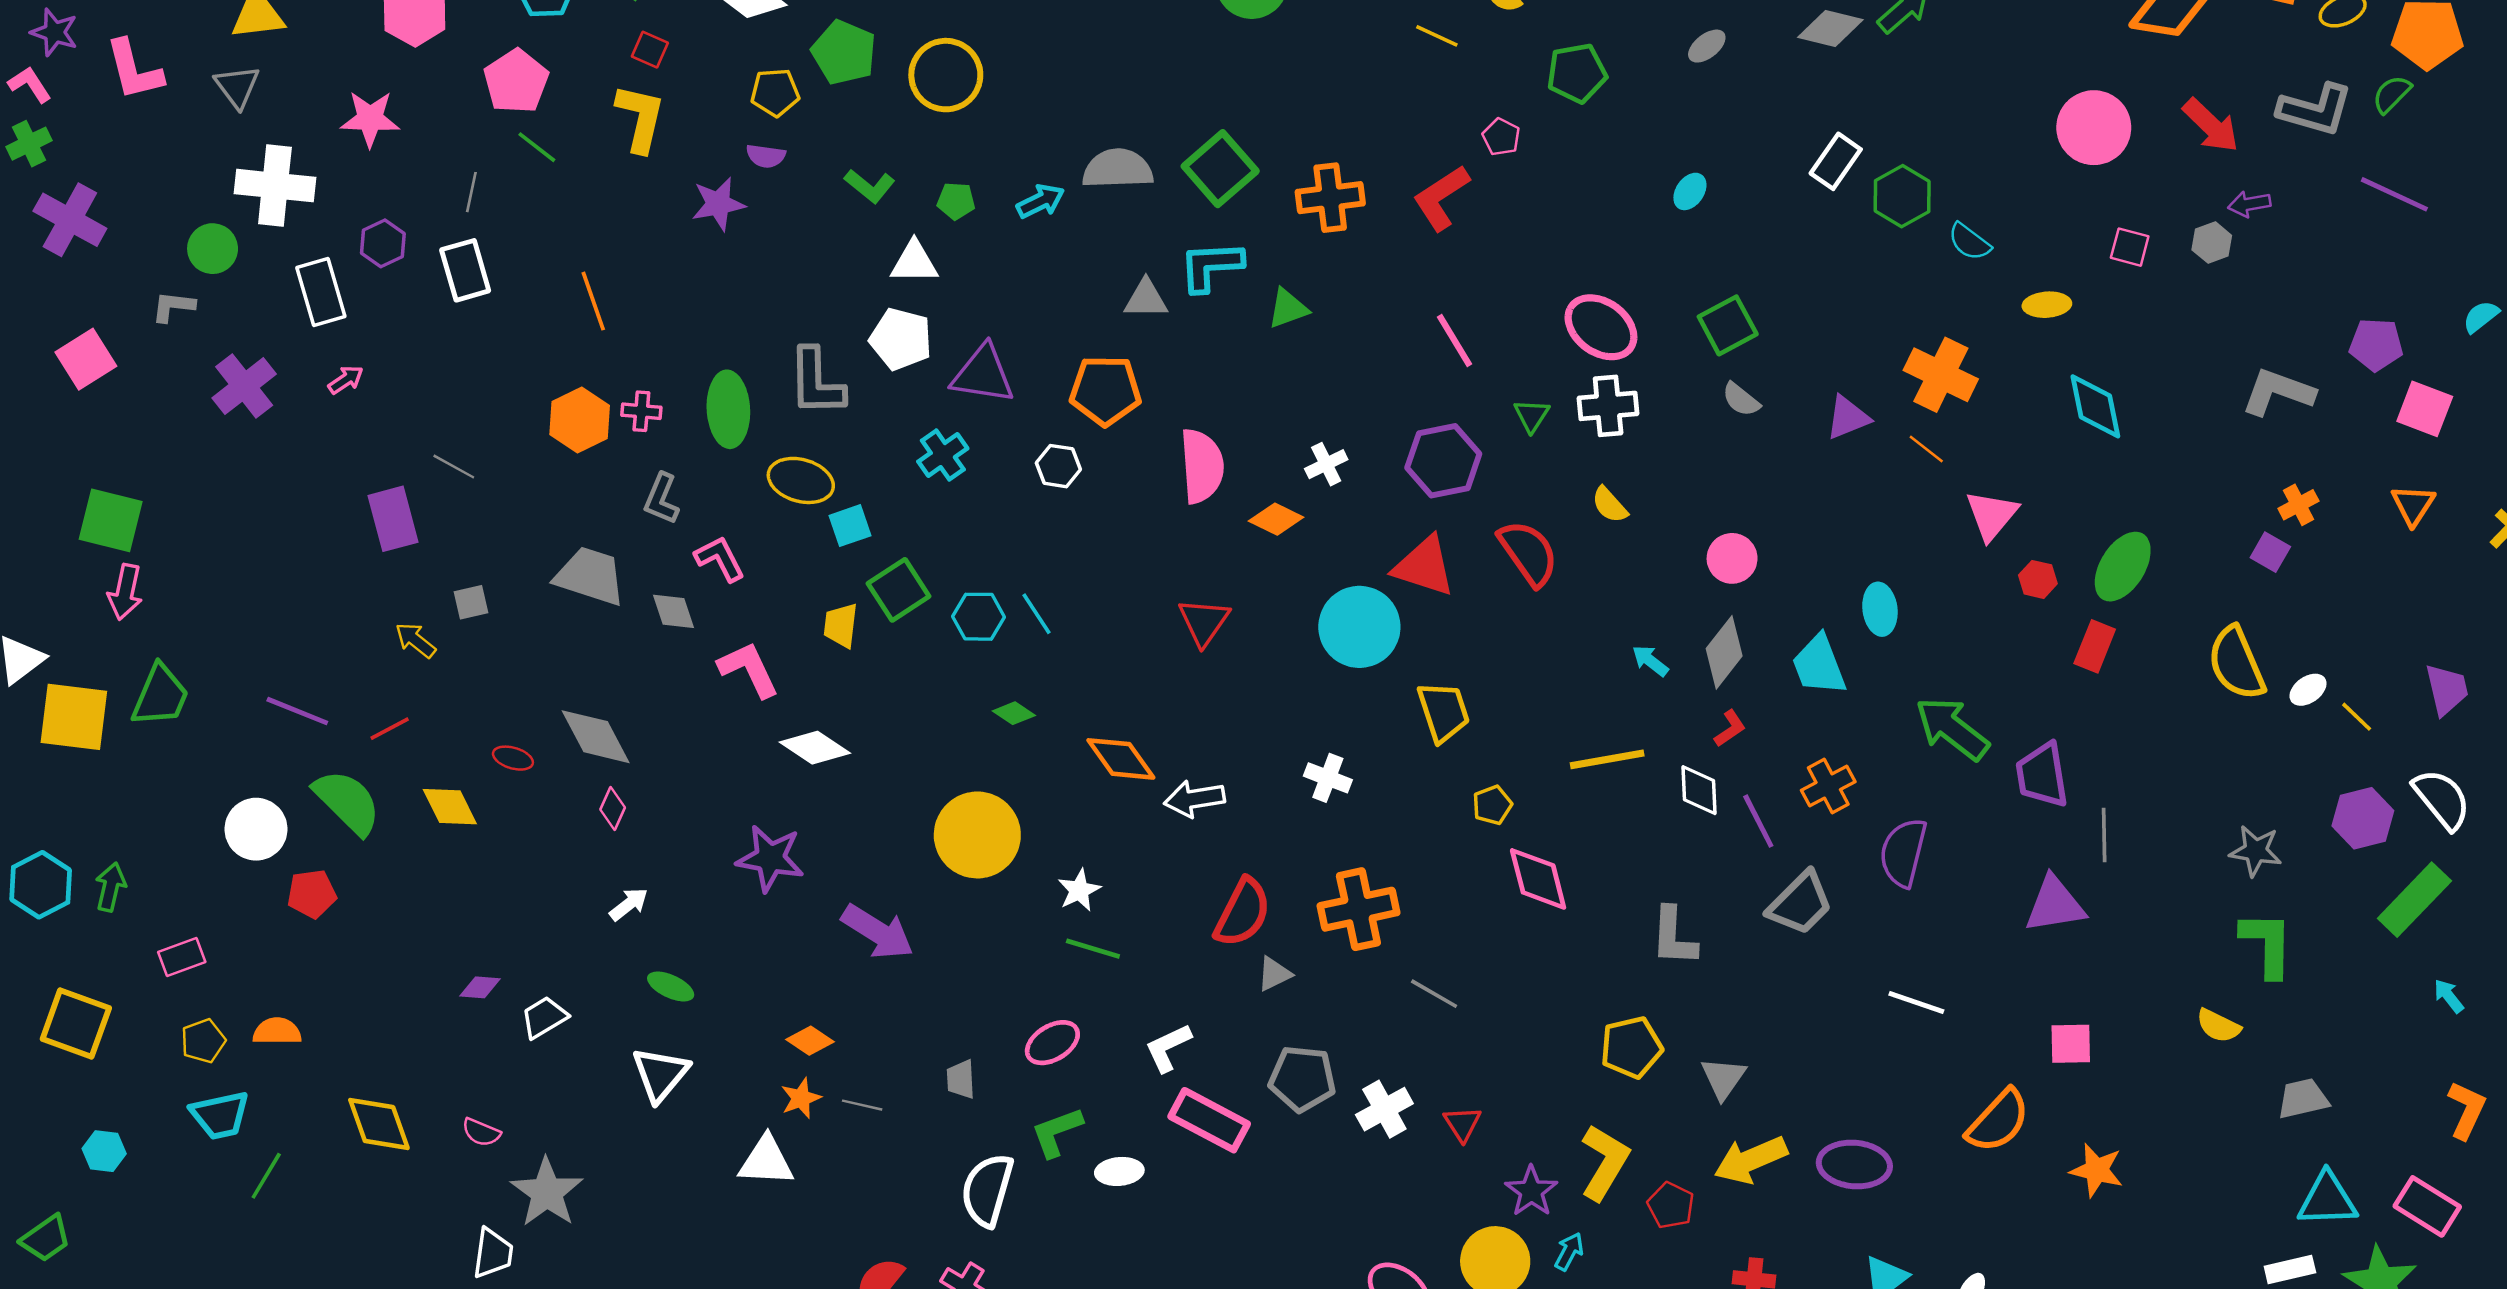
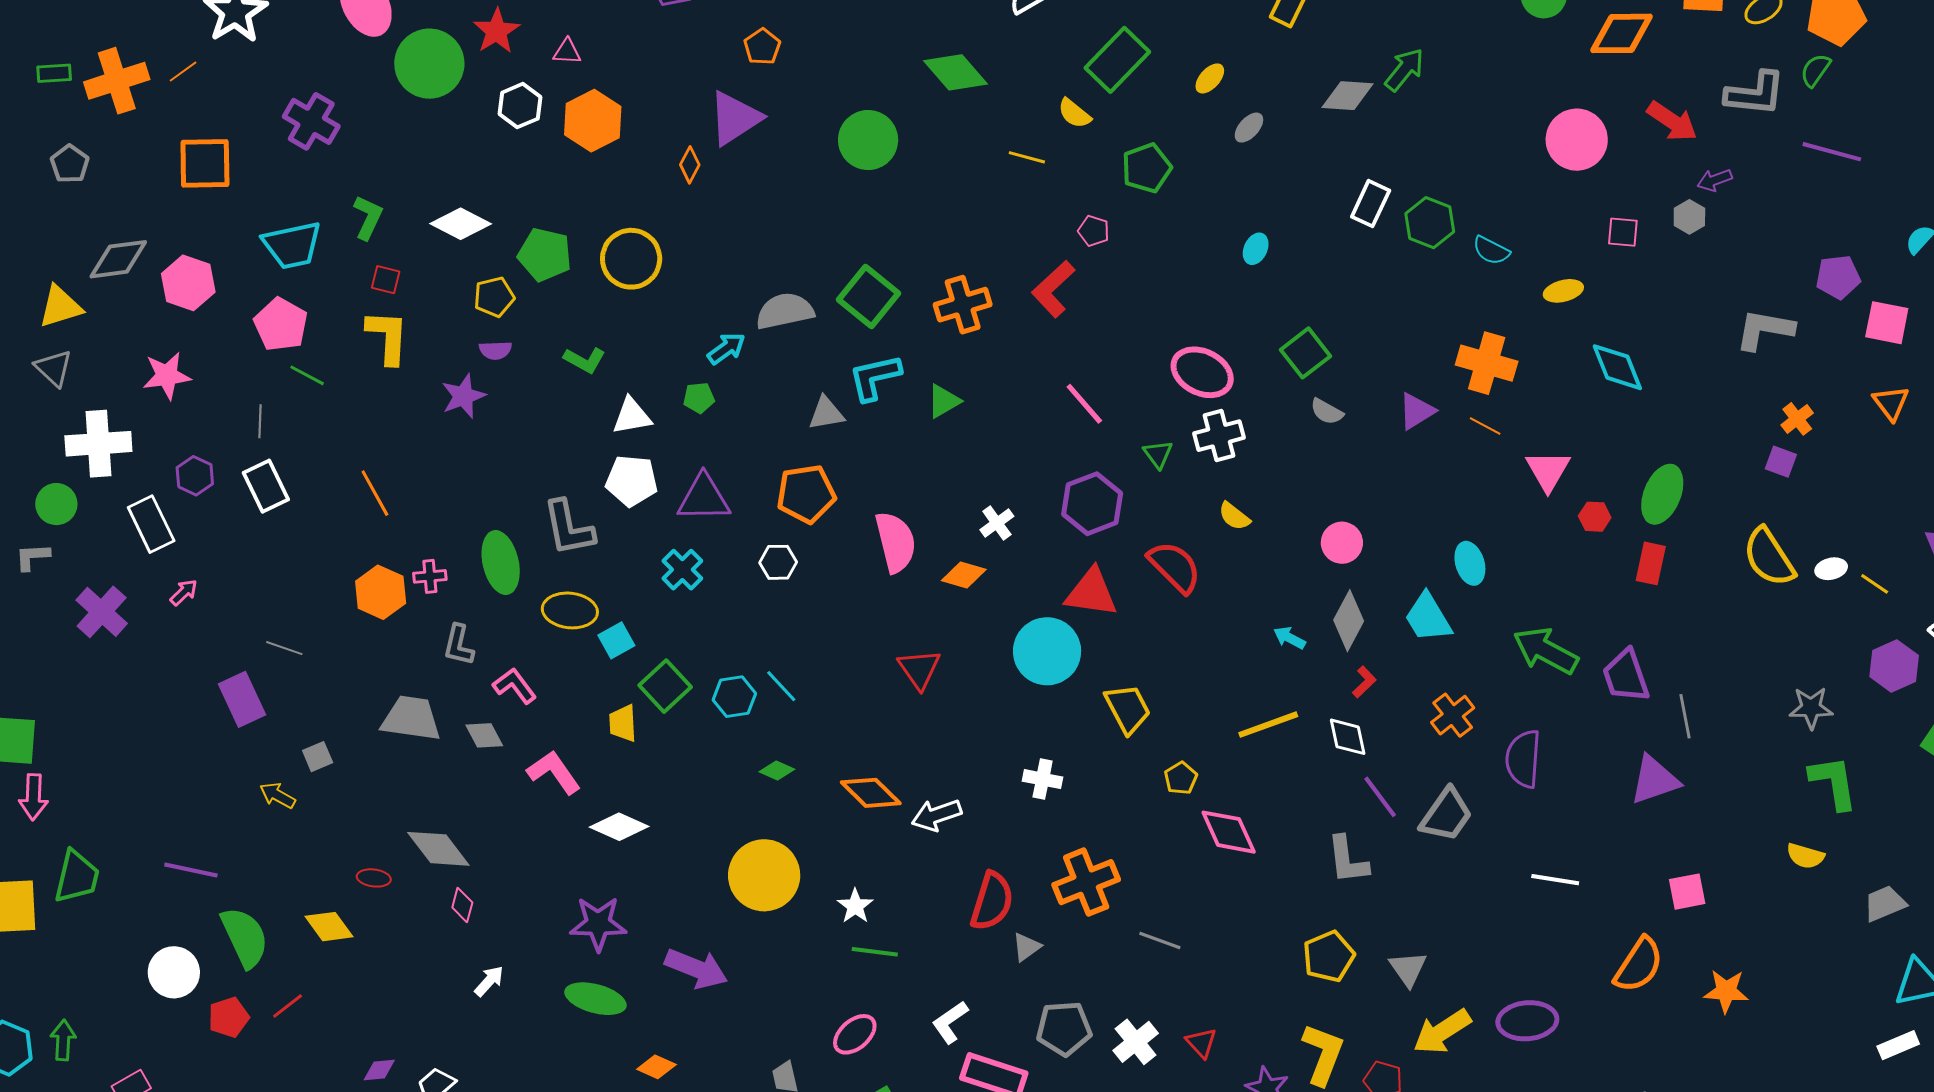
green pentagon: (956, 201) -> (699, 398), moved
white ellipse: (2308, 690) -> (1831, 569), turned 32
red line: (390, 729) -> (288, 1006), moved
green semicircle: (347, 802) -> (245, 937), turned 30
purple line: (1758, 821) -> (1380, 797), moved
green ellipse: (671, 986) -> (595, 999), moved, size x1.5

